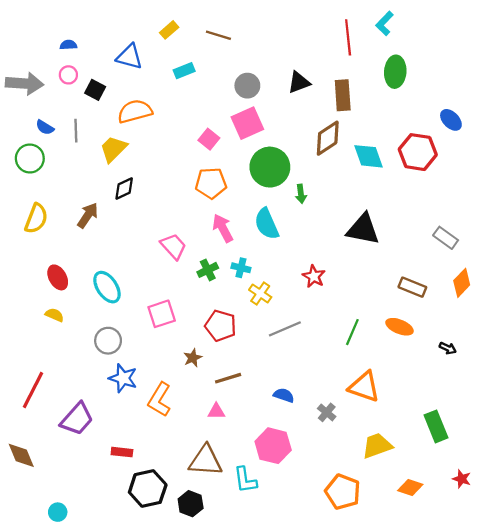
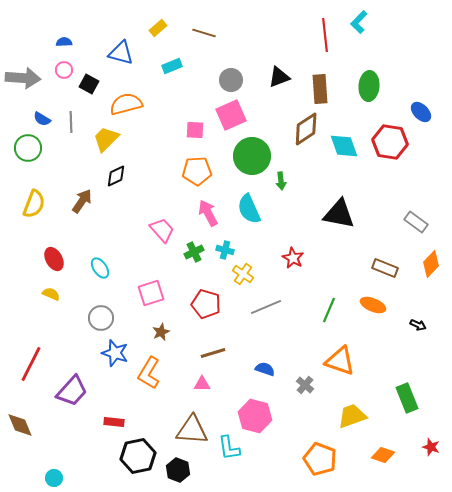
green ellipse: (395, 72) -> (369, 86), moved
pink square: (209, 139) -> (195, 130), turned -36
cyan ellipse: (107, 287) -> (100, 268), size x0.7
brown star: (193, 358) -> (161, 332), moved

